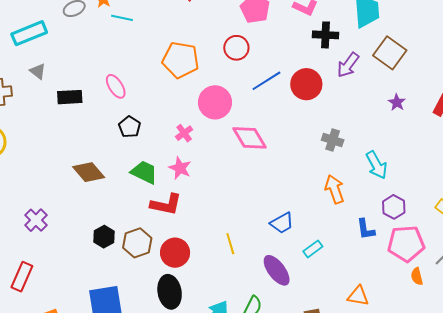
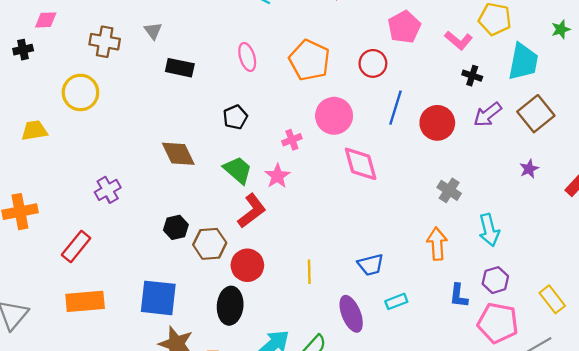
black cross: (326, 35) -> (472, 76), size x0.7
blue line: (266, 81) -> (395, 108), turned -56
pink ellipse: (116, 86) -> (247, 57), moved
red L-shape: (166, 204) -> (252, 211), turned -64

